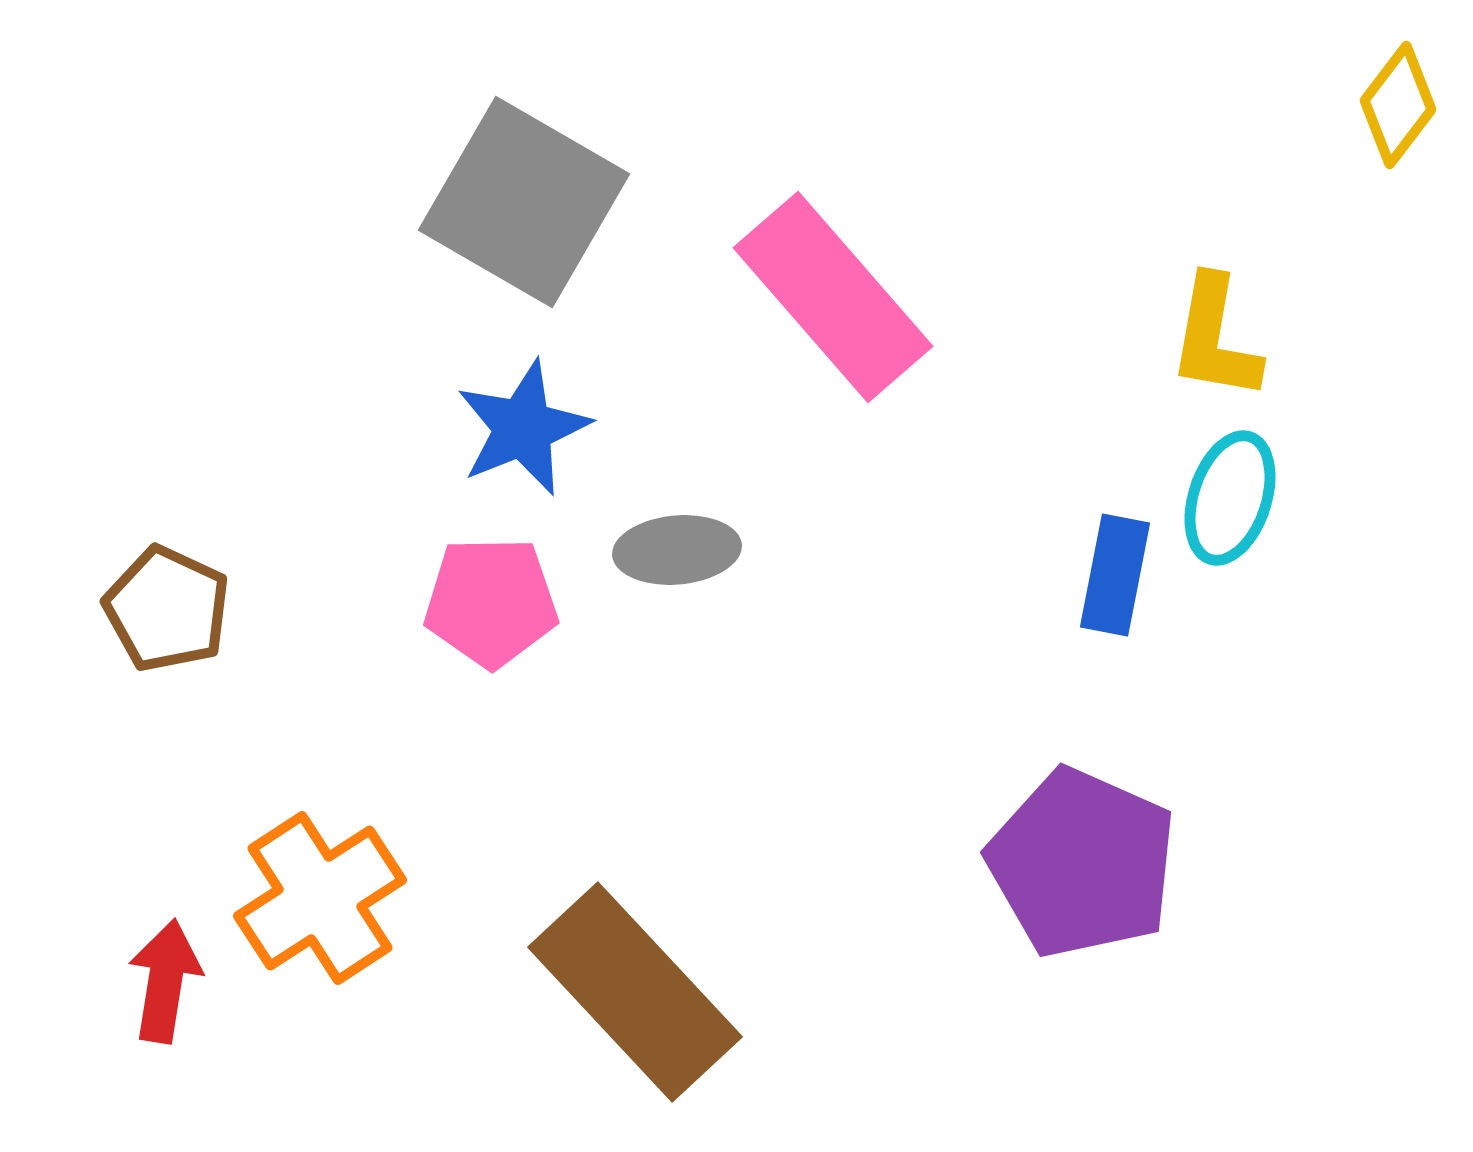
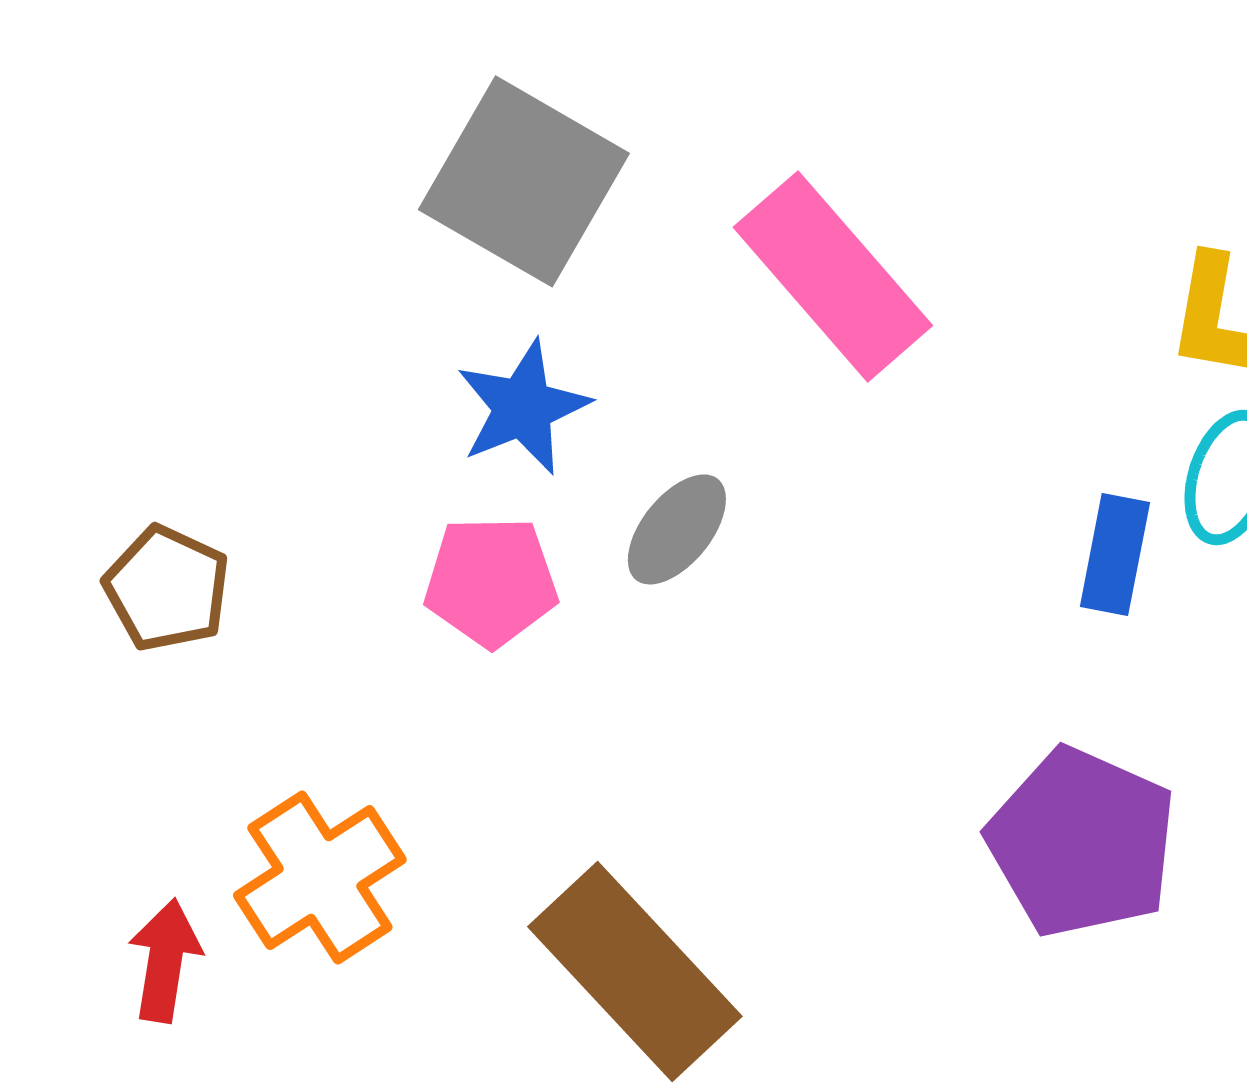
gray ellipse: (677, 550) -> (677, 529), turned -46

